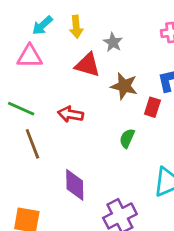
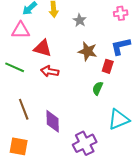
red triangle: (87, 65) -> (43, 48), moved
green semicircle: (127, 138) -> (98, 88), moved
brown line: (32, 144) -> (24, 109), moved

